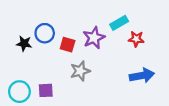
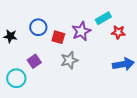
black star: (24, 43) -> (10, 36), moved
purple square: (46, 90) -> (34, 61), moved, turned -32

